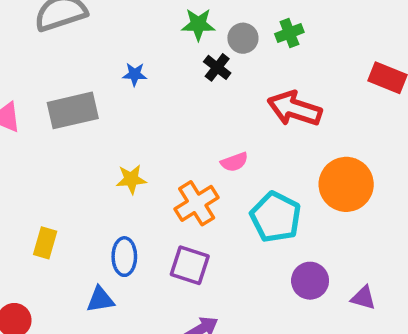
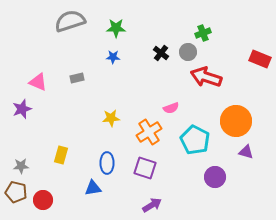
green star: (198, 24) -> (116, 28), moved
gray circle: (243, 38) -> (188, 52), moved
gray rectangle: (73, 110) -> (77, 78), size x0.5
purple triangle: (363, 298) -> (246, 152), moved

